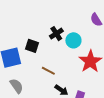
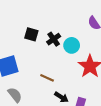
black square: (32, 46) -> (31, 34), moved

